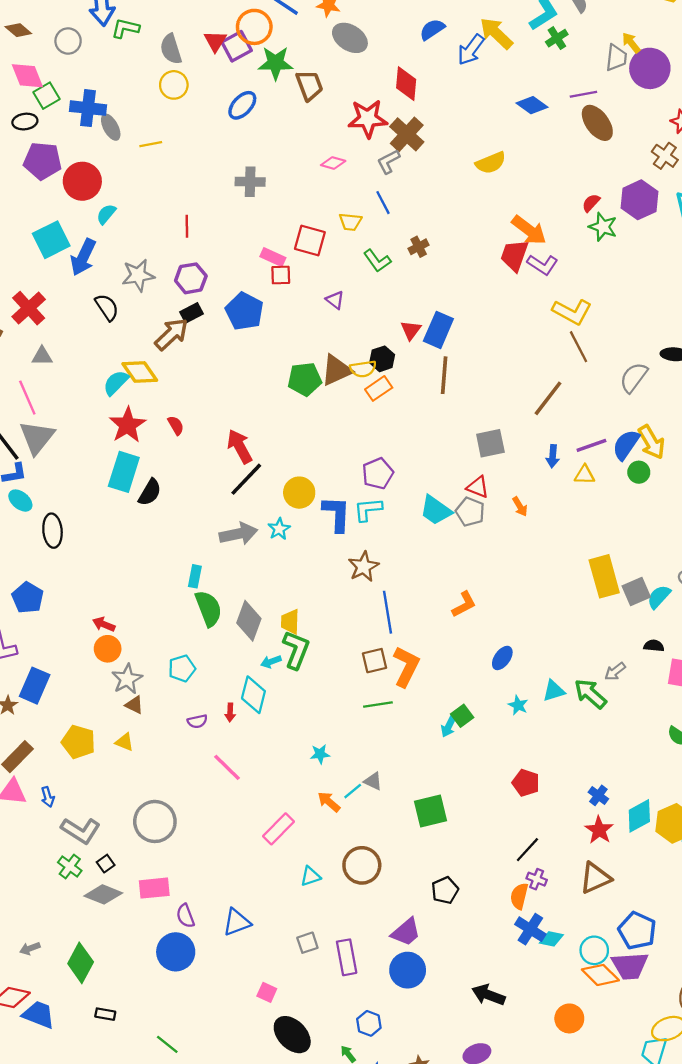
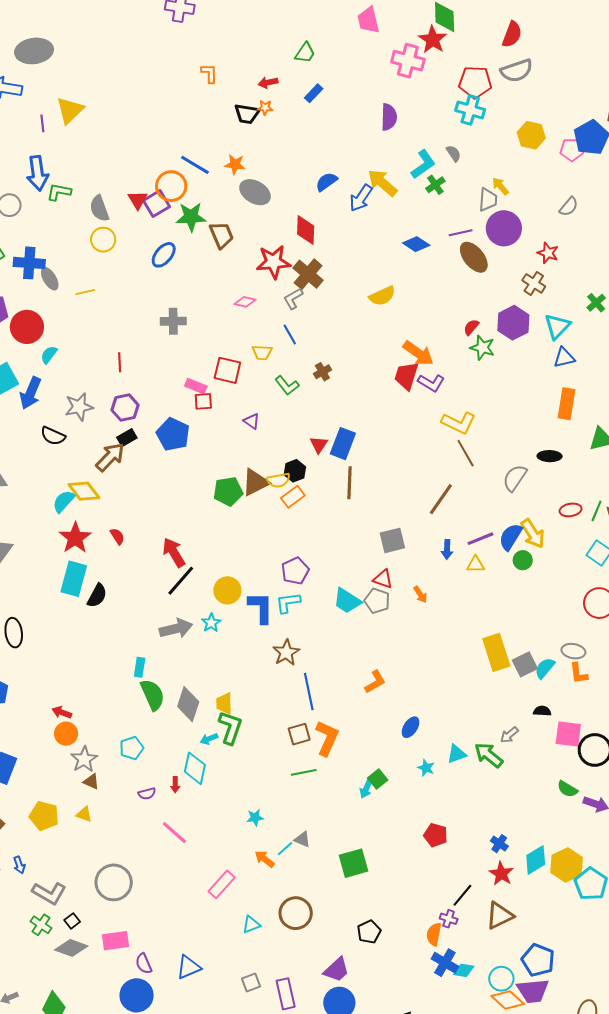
purple circle: (650, 68) -> (504, 228), moved
black semicircle: (107, 307) -> (53, 436), turned 150
black line: (527, 850) -> (462, 895), moved

